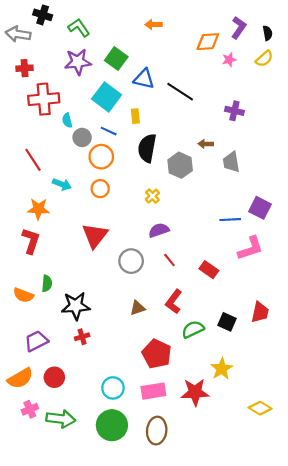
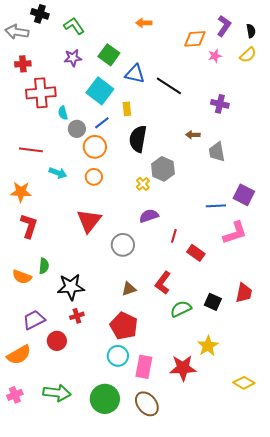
purple star: (78, 62) -> (73, 58), size x0.7
blue line: (109, 131) -> (102, 123), turned -63
red line: (33, 160) -> (31, 150), turned -50
gray hexagon: (180, 165) -> (163, 169), moved
orange star: (38, 209) -> (21, 192), moved
red line: (169, 260) -> (174, 236), moved, turned 56
red pentagon: (157, 354) -> (124, 326), moved
red circle: (54, 377) -> (57, 341), moved
cyan circle: (113, 388) -> (118, 356), moved
pink rectangle: (153, 391) -> (144, 367), turned -70
pink cross: (30, 409) -> (15, 395), moved
brown ellipse: (157, 431) -> (147, 404), turned -45

